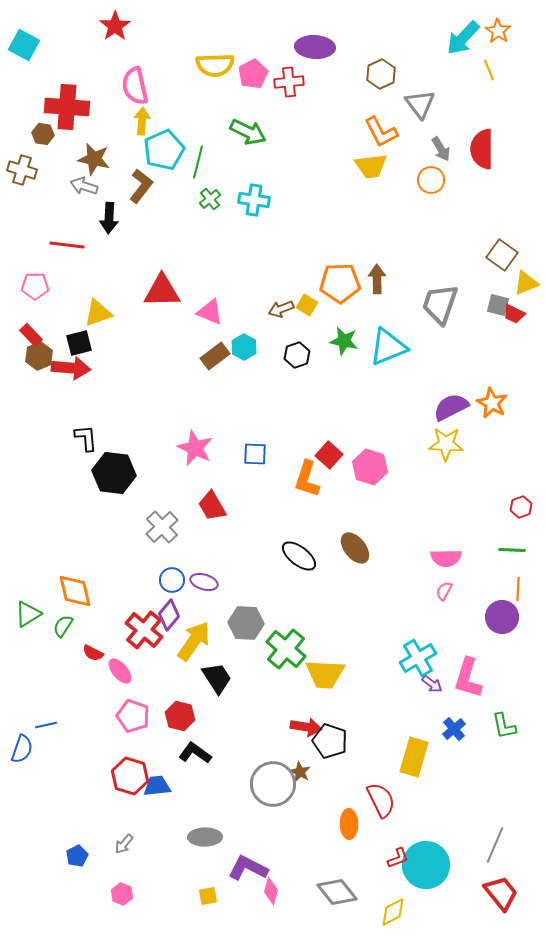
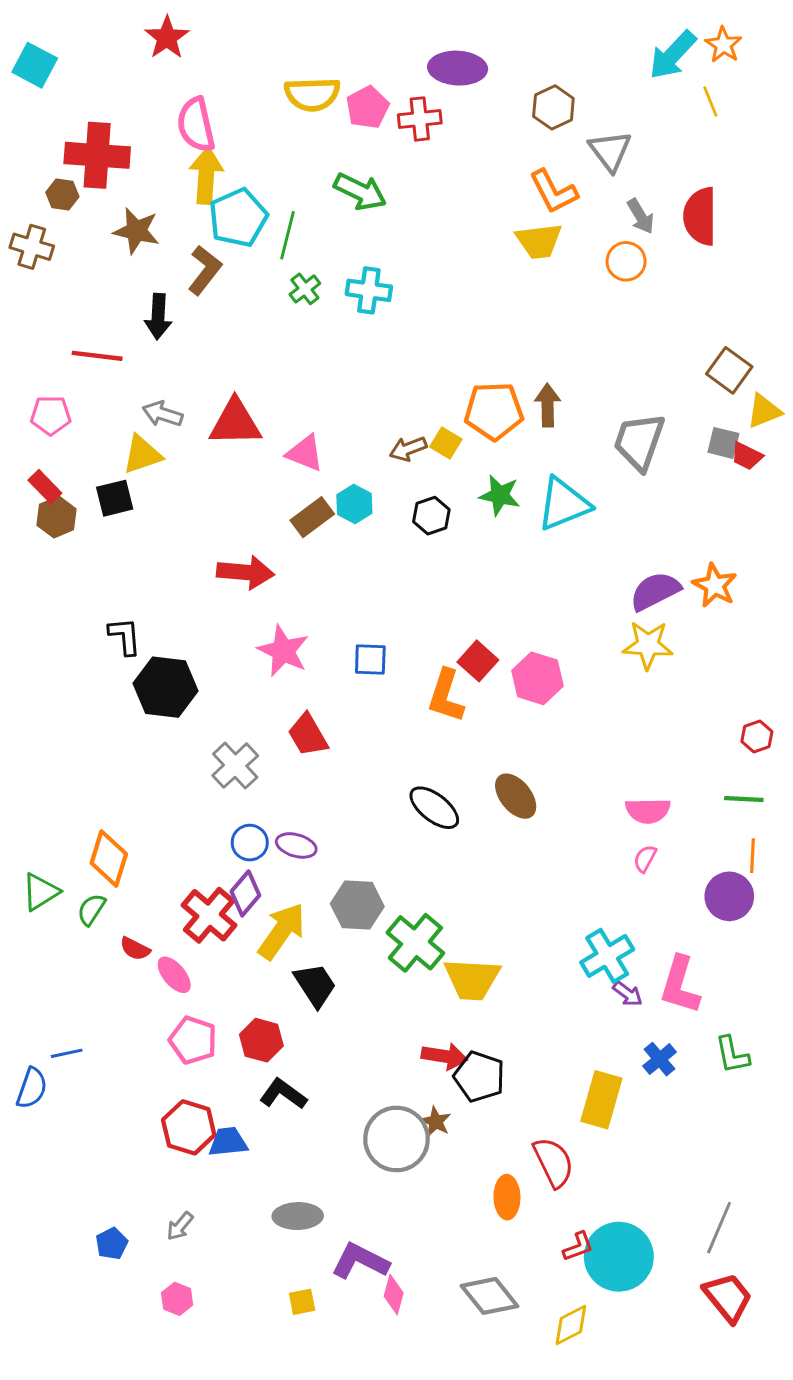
yellow arrow: (142, 121) -> (206, 176), size x1.4
gray arrow: (84, 186) -> (163, 414), moved
red arrow: (71, 368) -> (245, 572), moved
orange diamond: (75, 591) -> (109, 859), turned 30

